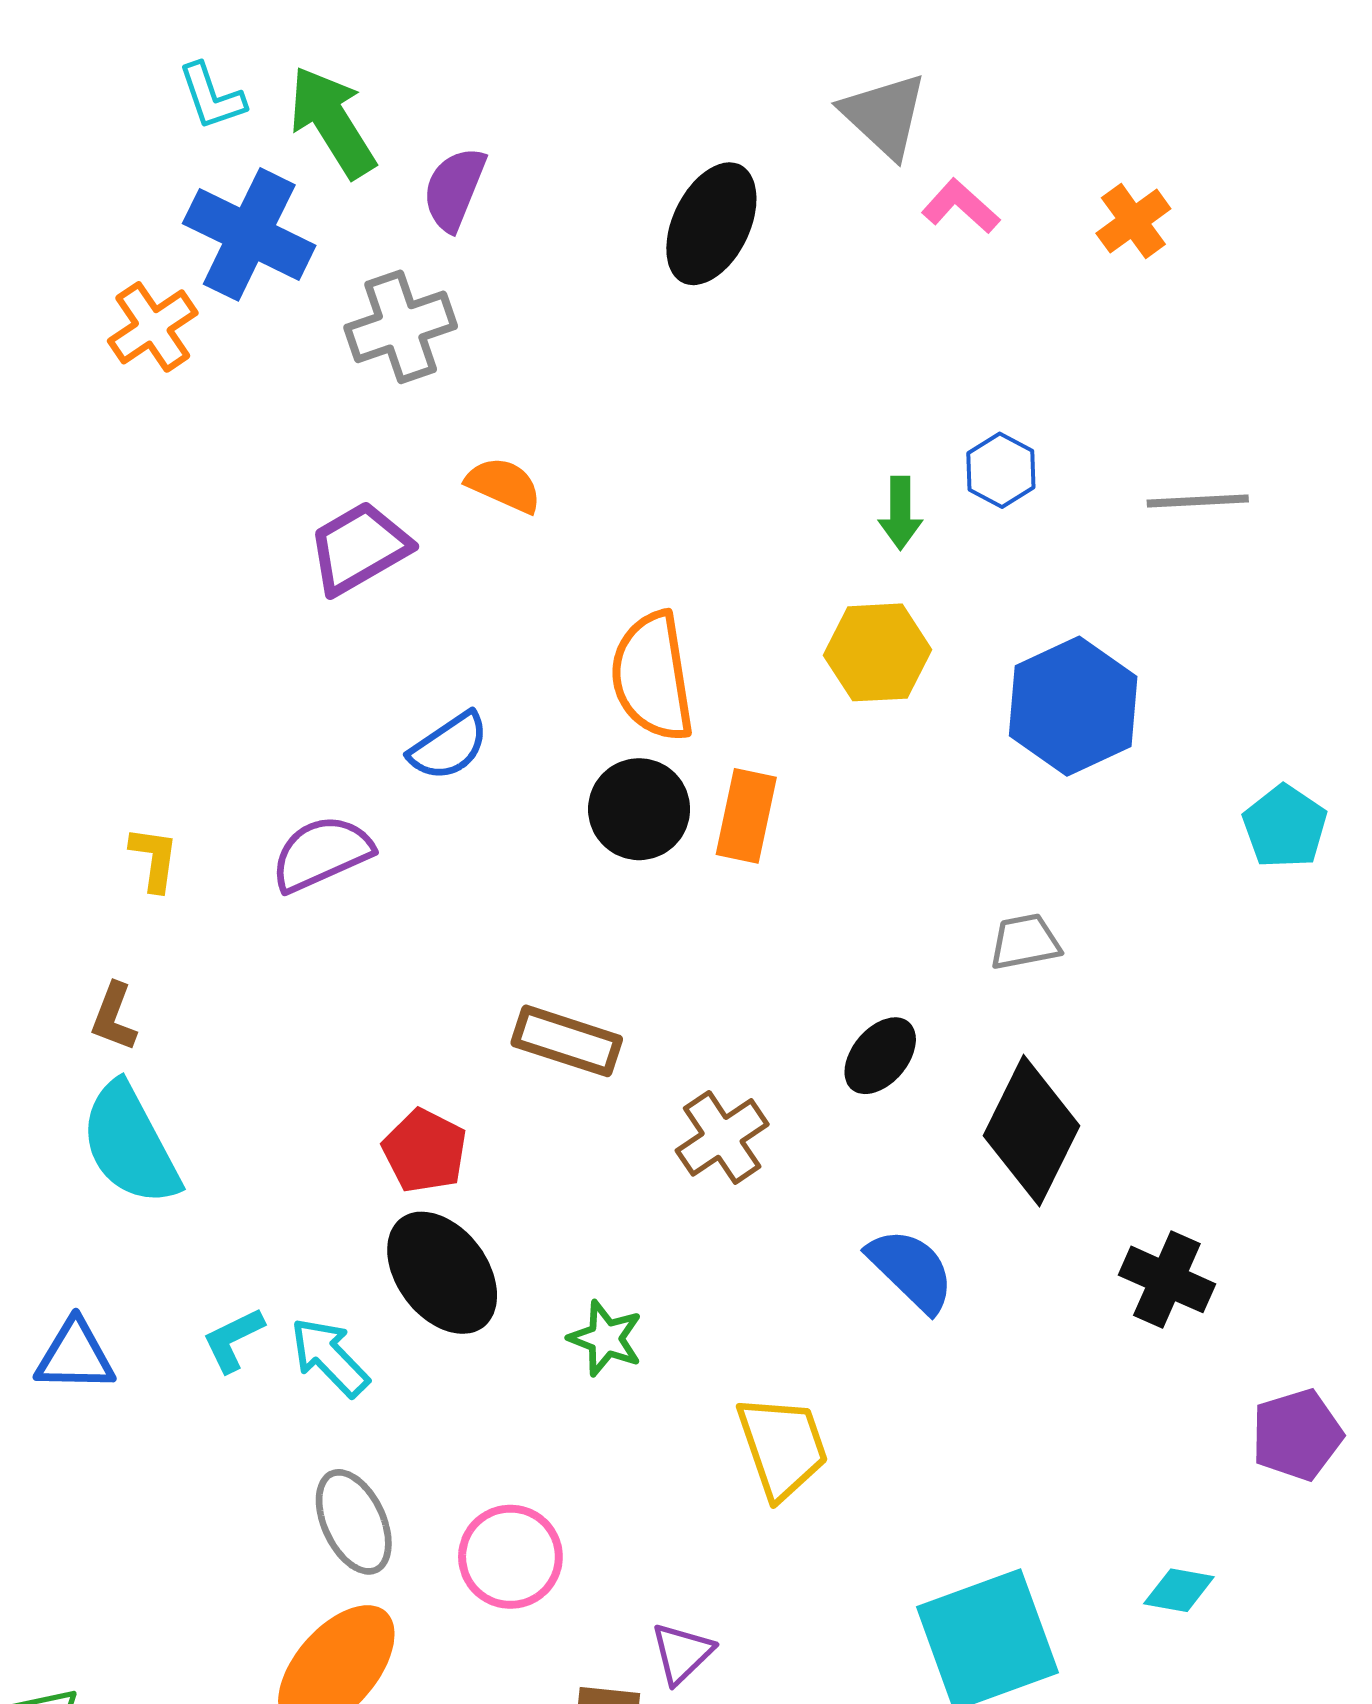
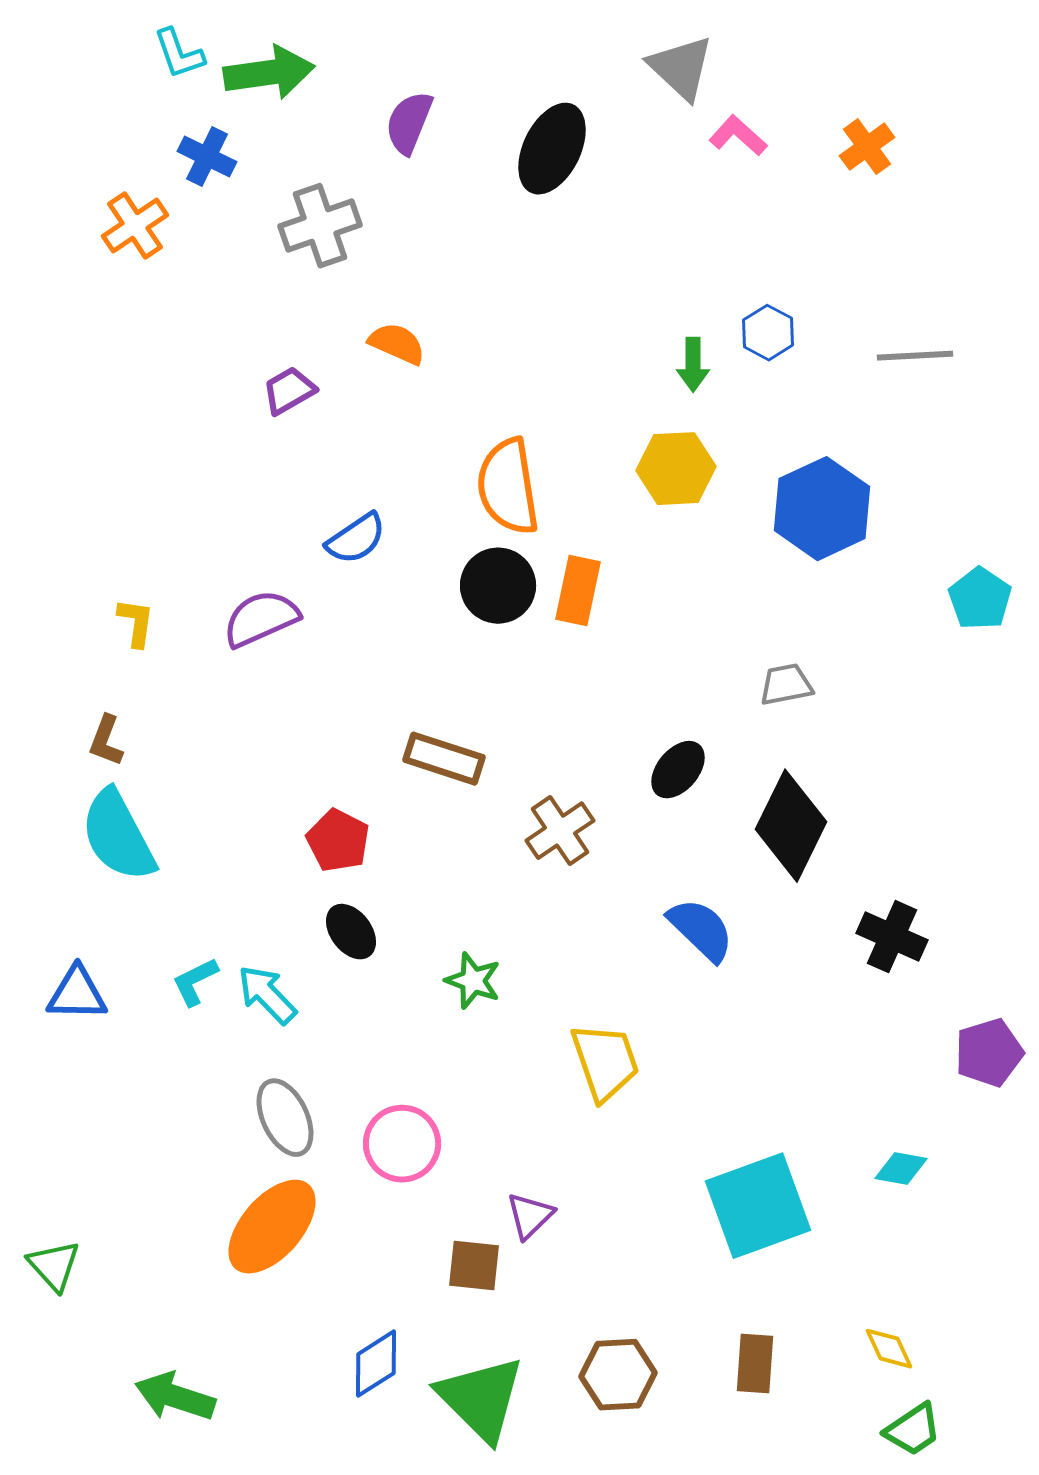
green arrow: (332, 122) -> (269, 73), turned 114
purple semicircle: (454, 189) -> (409, 123), moved
blue cross: (249, 234) -> (207, 157), size x0.6
purple trapezoid: (359, 548) -> (289, 391), size x0.7
black ellipse: (442, 1273) -> (351, 932), size x0.6

